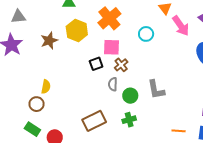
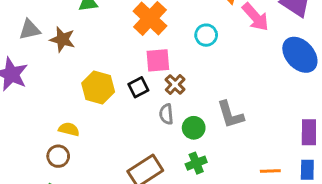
gray triangle: (18, 17) -> (30, 30), moved
yellow hexagon: (77, 31) -> (98, 87), moved
brown star: (49, 41) -> (62, 39), moved, turned -30
yellow semicircle: (46, 87) -> (69, 129), turned -80

